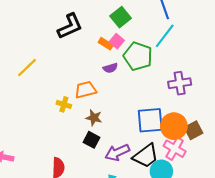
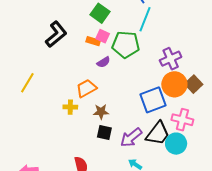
orange circle: (174, 126) -> (174, 84), moved
brown square: (194, 130) -> (194, 84), moved

